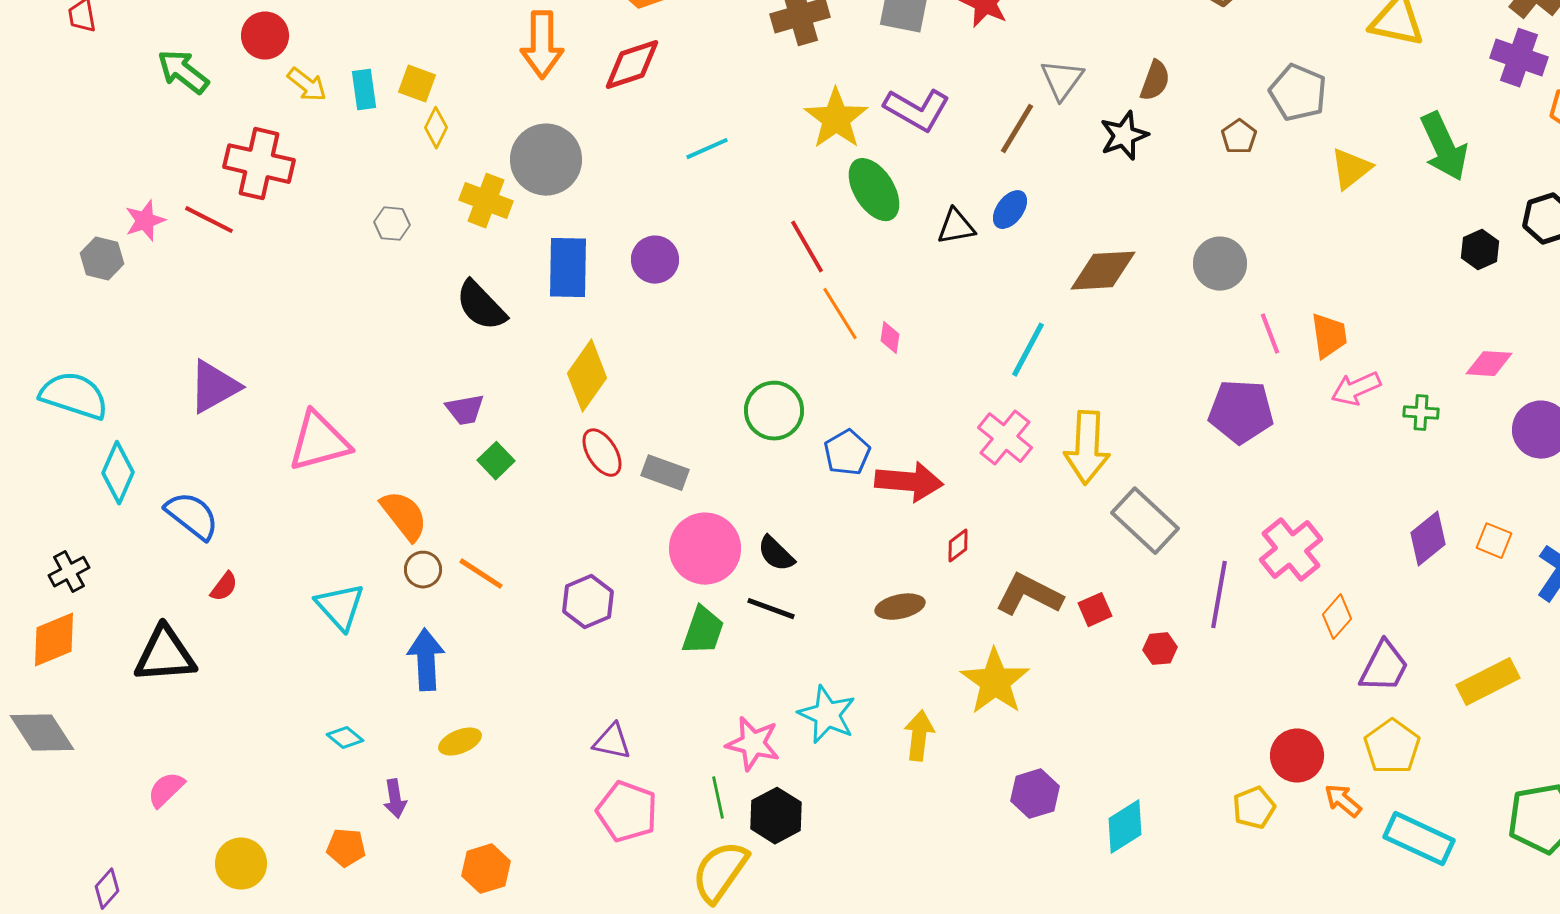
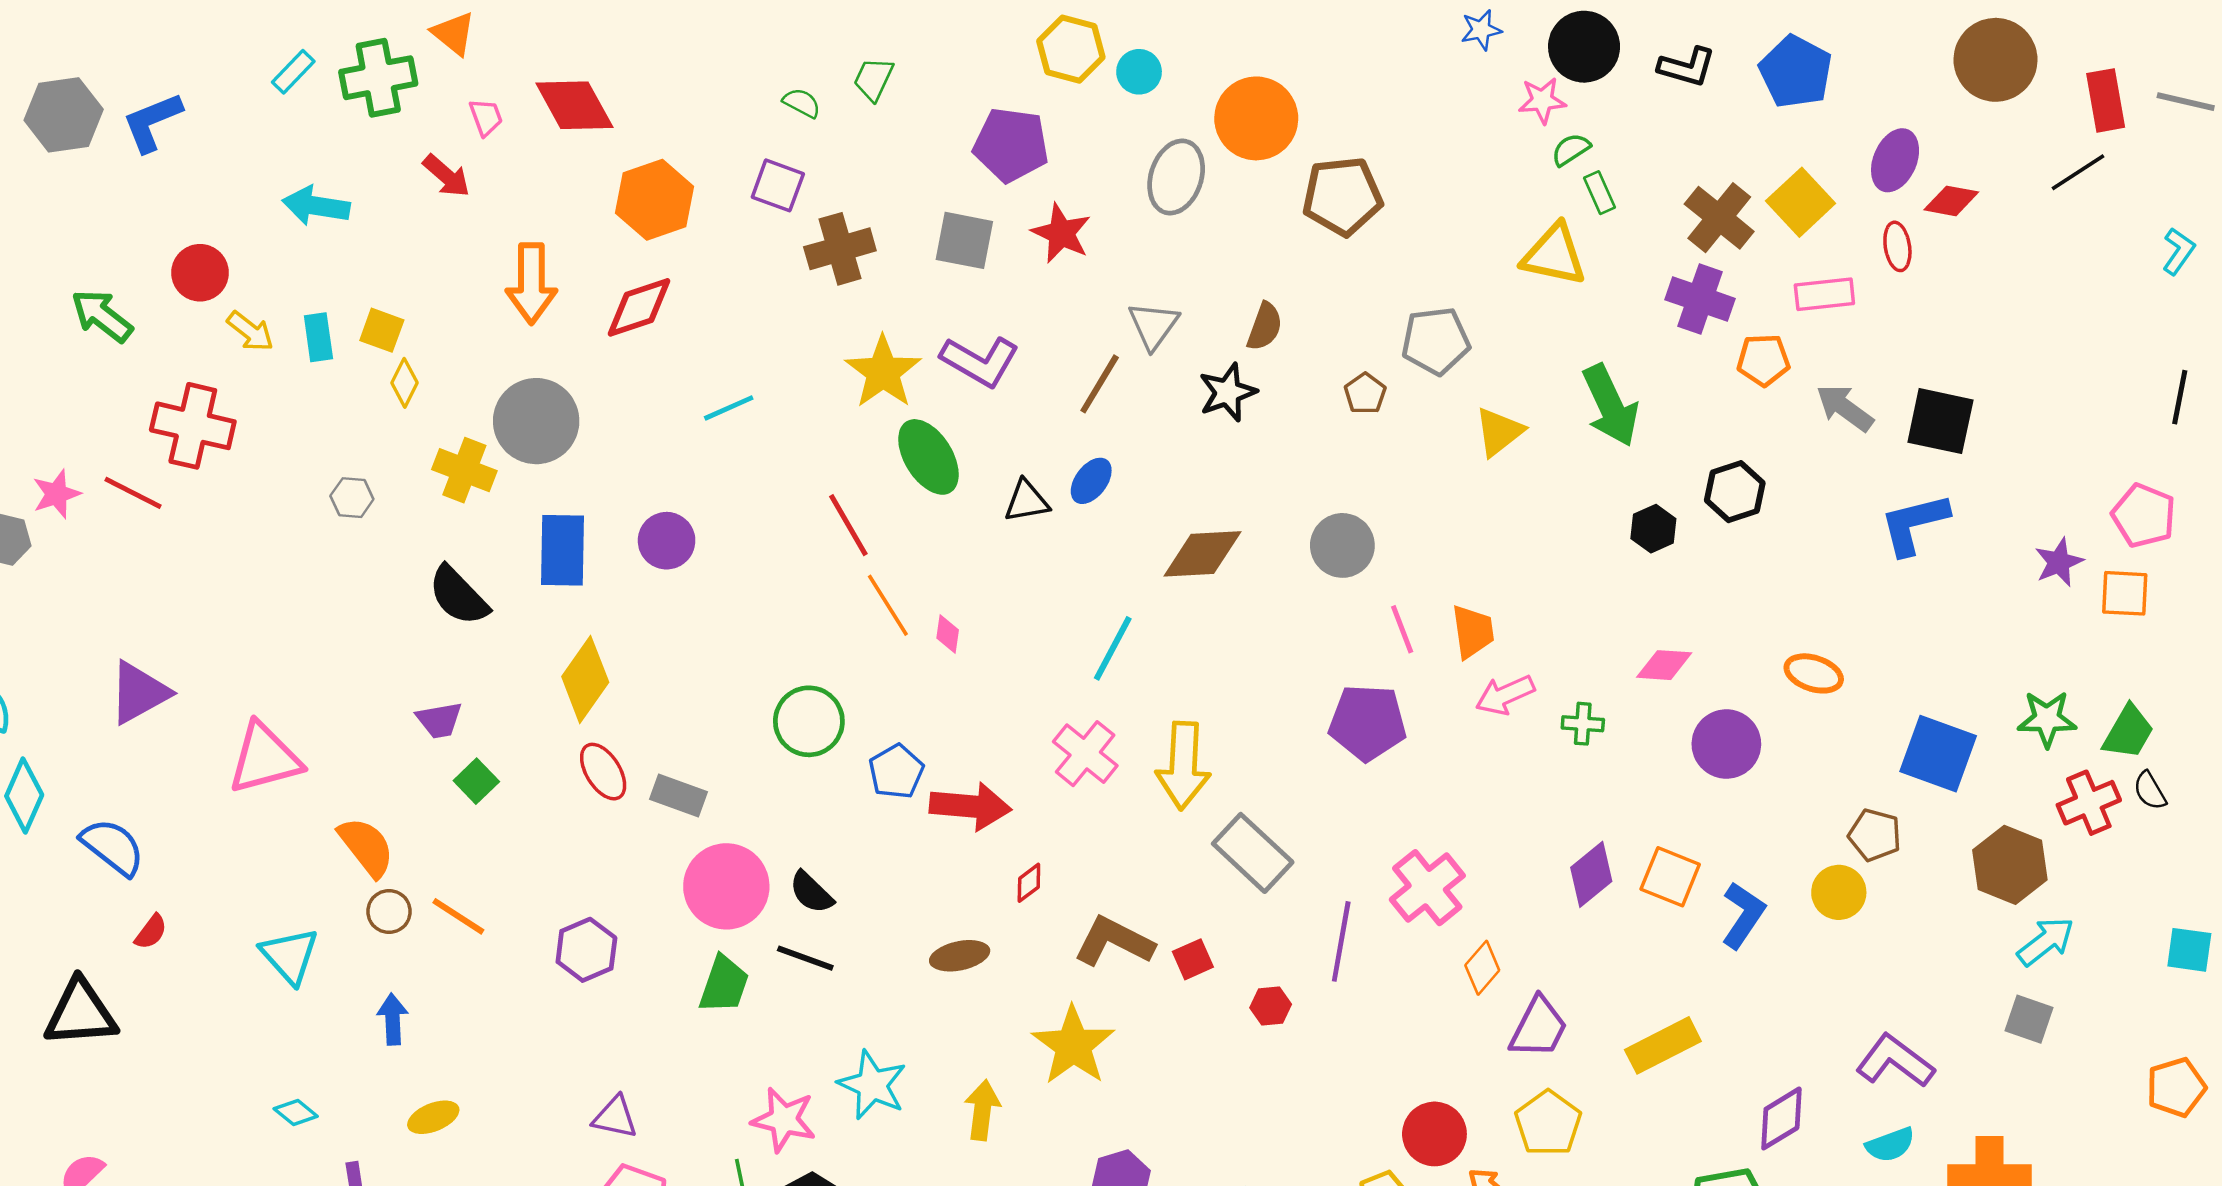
gray pentagon: (1298, 93) -> (1436, 341), turned -30
orange square: (1494, 541) -> (1670, 877), size x1.4
blue arrow: (426, 660) -> (393, 1019), size x0.7

